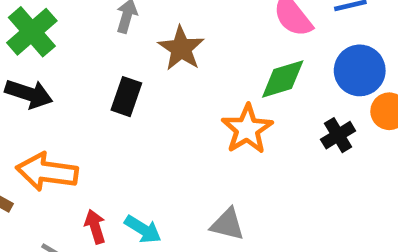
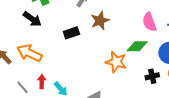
black rectangle: (126, 97) -> (71, 33), turned 35
orange star: (247, 129) -> (116, 62), turned 30

